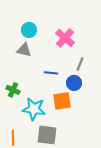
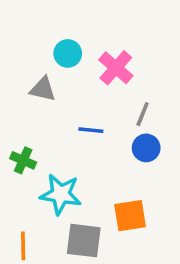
cyan circle: (29, 30) -> (68, 53), moved
blue circle: (74, 83) -> (146, 148), moved
orange square: (62, 101) -> (130, 216), moved

